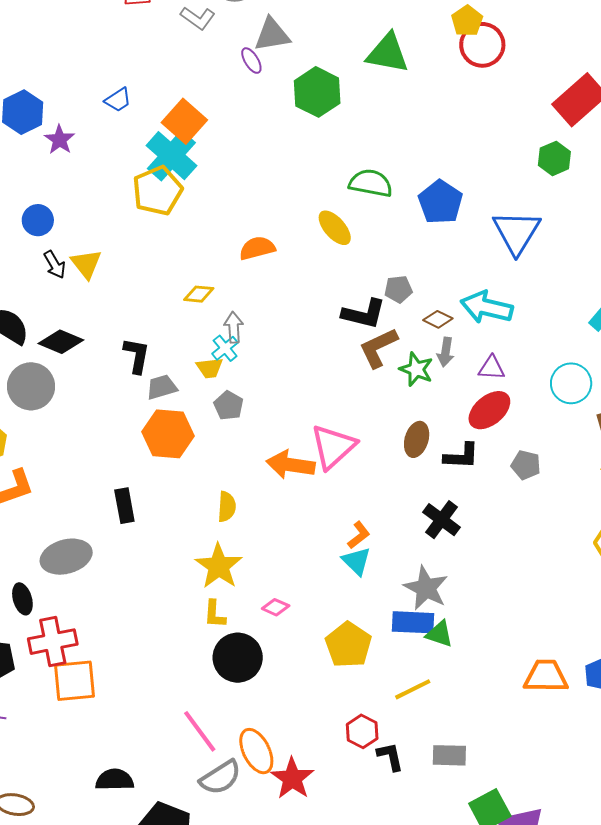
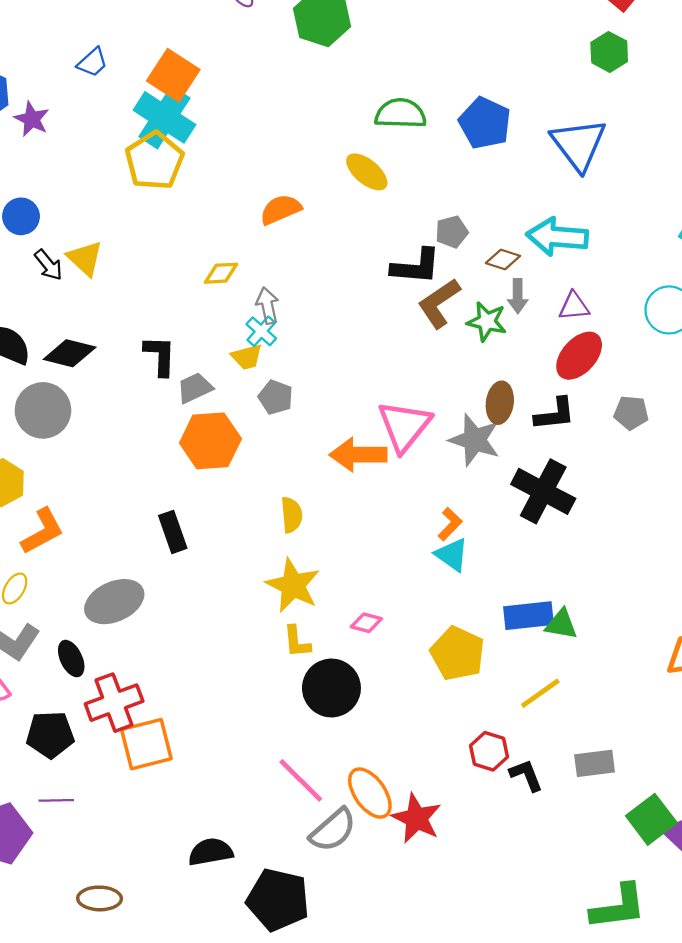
black cross: (442, 520) -> (543, 491), size x1.4
gray star: (426, 588) -> (475, 440), moved

